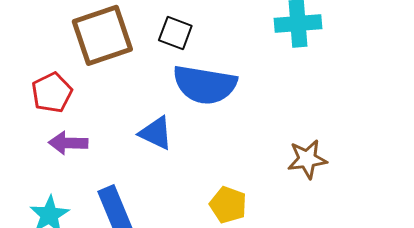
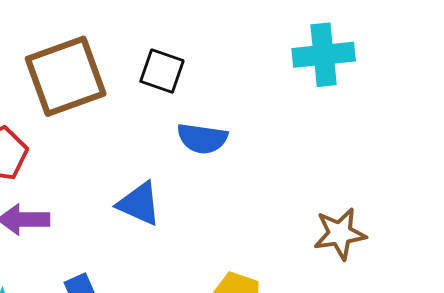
blue semicircle: (205, 85) -> (202, 138), size x0.6

